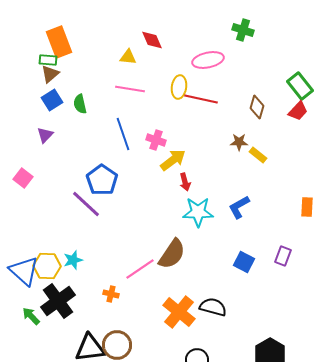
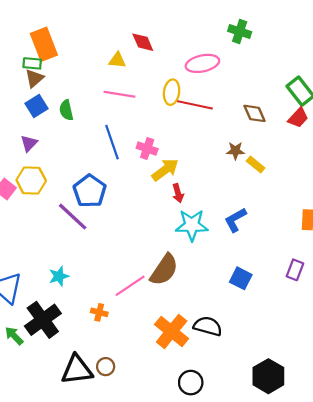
brown diamond: (257, 107) -> (255, 113), turned -40
purple rectangle: (283, 256) -> (295, 270), moved
yellow hexagon: (47, 266) -> (31, 180), moved
brown circle: (117, 345) -> (106, 367), size x0.6

